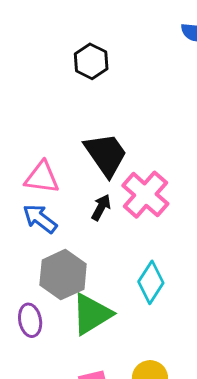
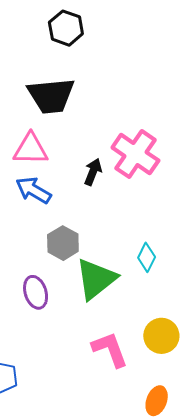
black trapezoid: (106, 154) -> (51, 96), moved, turned 126
gray hexagon: (63, 275) -> (63, 243), size x0.7
cyan diamond: (151, 282) -> (147, 257), moved, size x0.7

